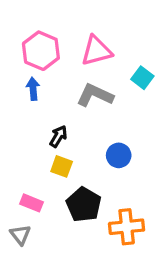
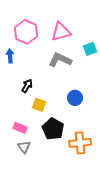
cyan square: (142, 78) -> (90, 49), turned 32
blue arrow: (33, 89) -> (10, 56), moved
black arrow: (58, 136) -> (27, 86), moved
gray triangle: (20, 235) -> (24, 147), moved

